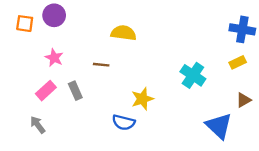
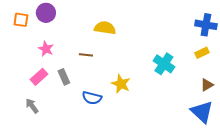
yellow star: (142, 99) -> (121, 84), turned -30
blue semicircle: (124, 122) -> (92, 98), moved
blue triangle: (219, 126) -> (202, 112), moved

